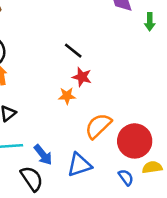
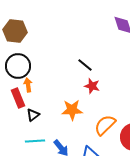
orange star: (67, 96) -> (72, 110), moved, size x1.5

